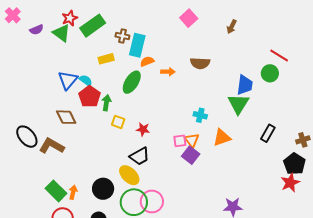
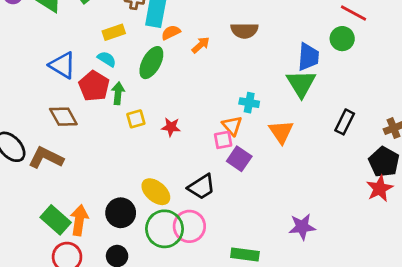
orange arrow: (168, 72) -> (201, 45), turned -40
blue triangle: (68, 80) -> (62, 65), turned -35
cyan semicircle: (86, 80) -> (107, 59), moved
yellow square: (118, 122) -> (136, 119), turned -32
orange triangle: (222, 138) -> (281, 132), turned -42
orange triangle: (192, 140) -> (232, 126), moved
black trapezoid: (140, 156) -> (202, 187), moved
orange arrow: (73, 192) -> (79, 220), size x1.5

